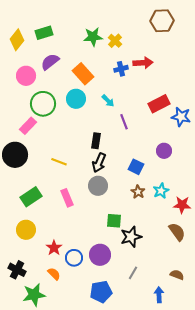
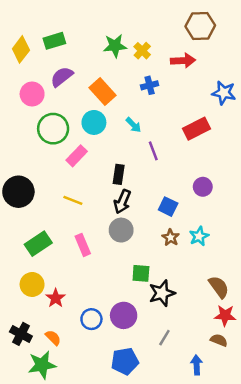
red arrow: (143, 63) -> (183, 61), moved
blue star: (181, 117) -> (224, 93), moved
pink rectangle: (28, 126) -> (77, 156), moved
red star: (182, 205) -> (225, 315), moved
red star: (54, 248) -> (56, 298), moved
orange semicircle: (54, 274) -> (53, 338), moved

